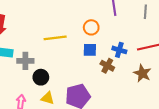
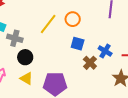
orange circle: (91, 27) -> (73, 19), moved
yellow line: (55, 38) -> (48, 24), turned -60

